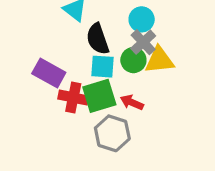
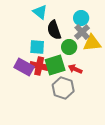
green circle: (133, 60) -> (69, 47), moved
cyan square: (103, 67) -> (37, 47), moved
purple rectangle: (49, 73) -> (24, 67), moved

